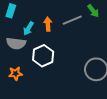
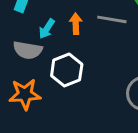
gray line: (72, 20) -> (112, 19), turned 30
orange star: (16, 73) -> (25, 94), size x1.5

